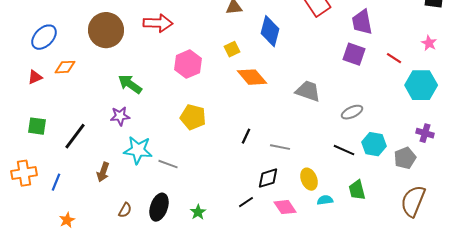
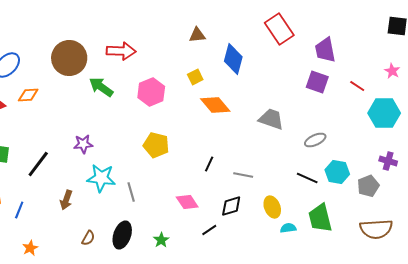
green arrow: (130, 84) -> (101, 87), moved
gray line: (168, 164) -> (131, 192), turned 54
green trapezoid: (357, 190) -> (320, 218), size x1.4
brown semicircle: (413, 201) -> (376, 229), turned -116
pink diamond: (285, 207) -> (187, 202), moved

